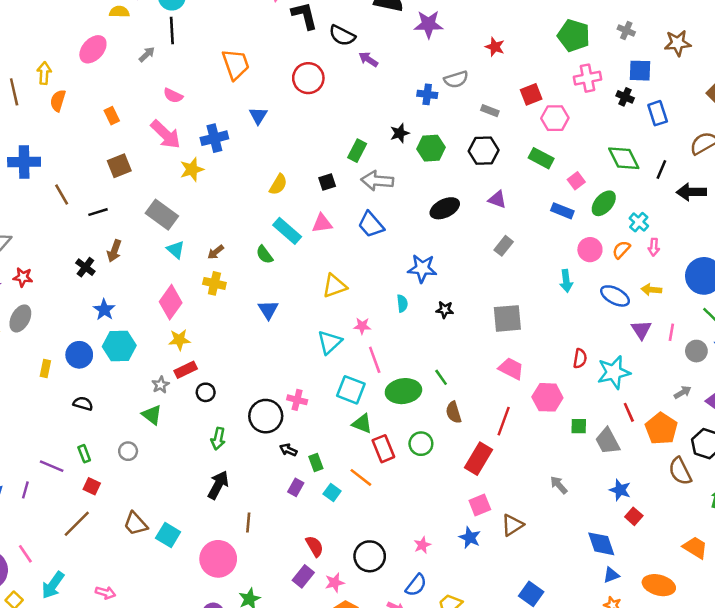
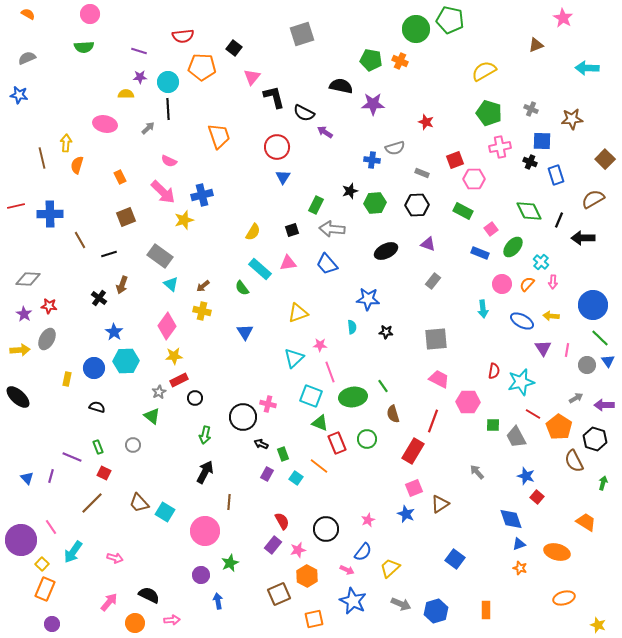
pink ellipse: (93, 49) -> (105, 124), turned 60
blue triangle: (258, 116) -> (283, 177), moved
red line: (629, 412) -> (533, 414), turned -35

